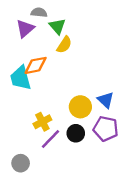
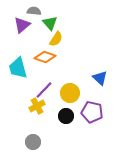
orange diamond: (36, 65) -> (45, 57), moved, turned 30
blue triangle: (106, 100) -> (100, 78), moved
purple line: (50, 139) -> (44, 90), moved
gray circle: (21, 163) -> (33, 142), moved

